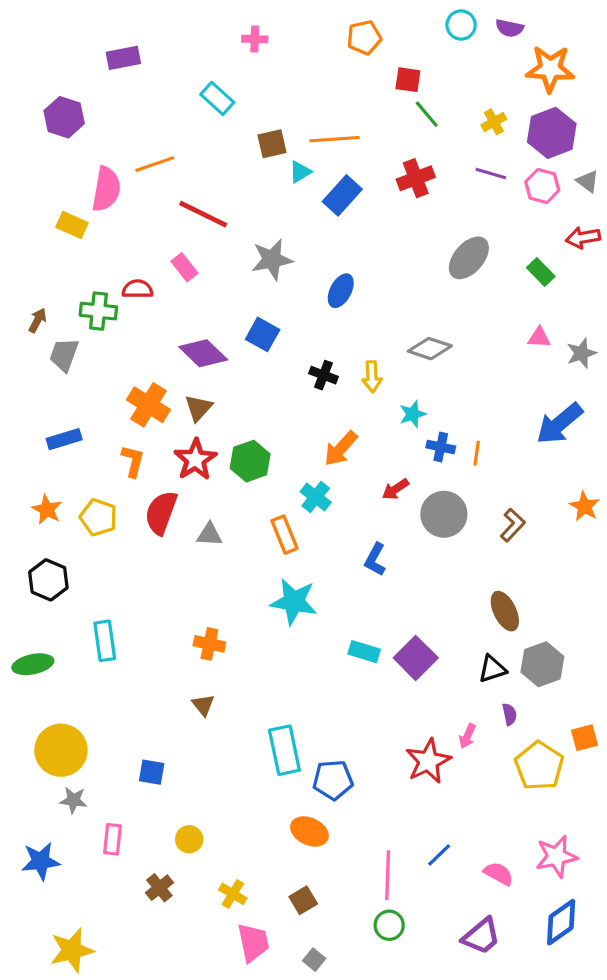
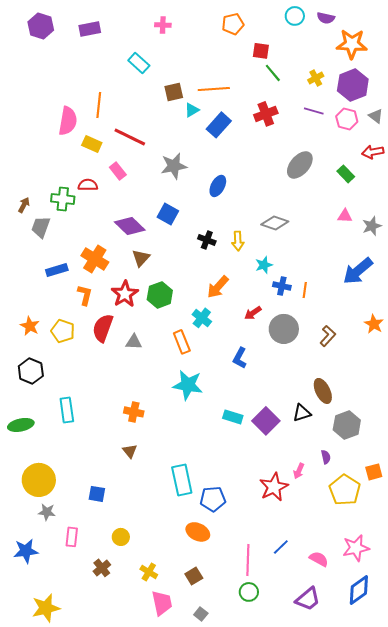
purple rectangle: (123, 58) -> (90, 29), moved
purple hexagon: (64, 117) -> (41, 26), moved
orange line: (155, 164) -> (99, 105), turned -65
yellow rectangle: (72, 225) -> (92, 144), moved
brown triangle: (198, 408) -> (141, 258), moved
blue rectangle: (64, 439) -> (57, 270), moved
black triangle: (492, 669) -> (302, 413), moved

